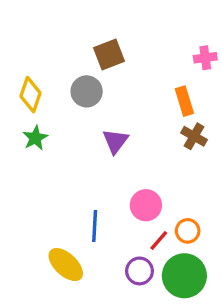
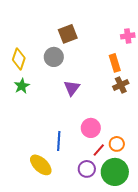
brown cross: (194, 136) -> (121, 85), turned 35

